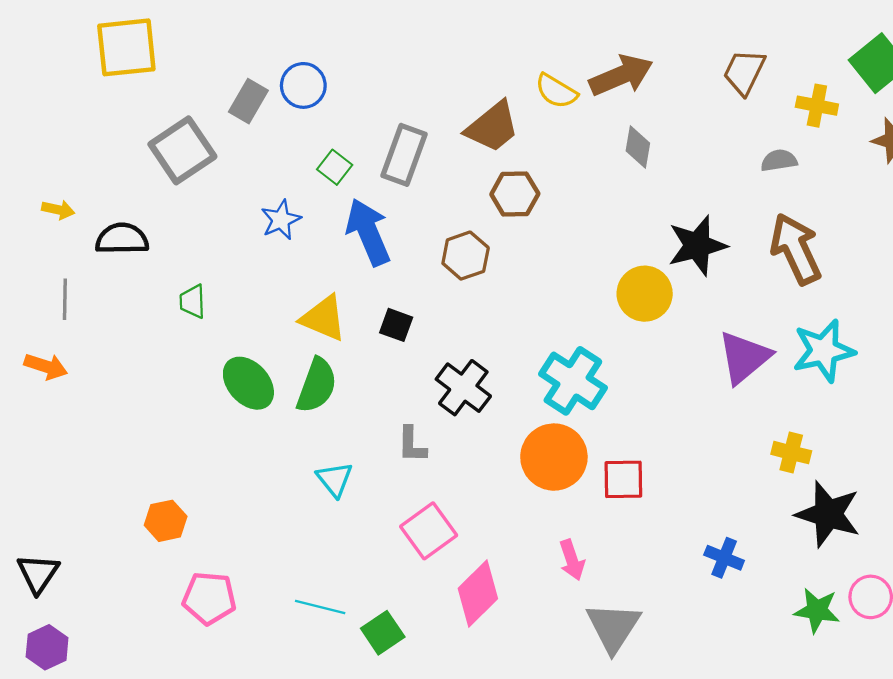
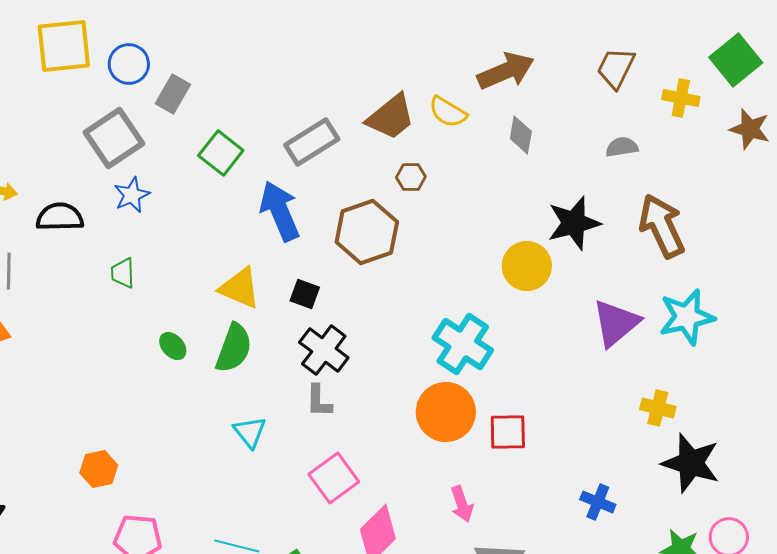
blue circle: (303, 85) -> (129, 64), moved
yellow semicircle: (556, 91) -> (448, 112), moved
gray rectangle: (404, 155) -> (312, 142), turned 38
gray semicircle: (779, 160) -> (622, 147), moved
green square: (335, 167) -> (221, 153), moved, size x1.4
brown hexagon: (515, 194) -> (411, 177), size x0.7
blue star: (281, 220) -> (132, 195), moved
brown hexagon: (466, 256) -> (367, 232), size x1.5
green ellipse: (248, 383) -> (173, 346), size x0.6
black cross: (463, 388) -> (324, 350), moved

